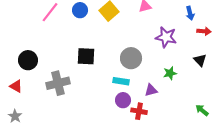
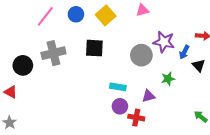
blue arrow: (190, 13) -> (184, 52), moved, turned 40
black square: (86, 56) -> (94, 48), moved
gray circle: (131, 58) -> (141, 55), moved
gray cross: (58, 83) -> (53, 53), moved

